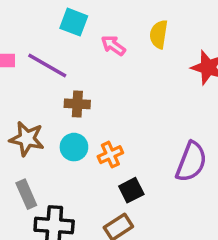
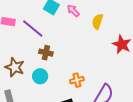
pink arrow: (113, 45) -> (73, 11), moved
orange cross: (110, 155) -> (77, 80), moved

